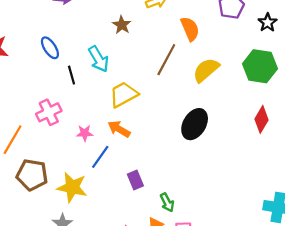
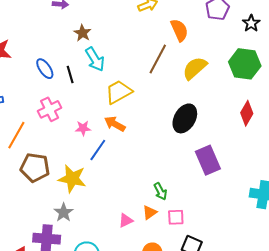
brown star: (122, 25) -> (82, 33), moved
blue ellipse: (50, 48) -> (45, 69), moved
purple rectangle: (135, 180) -> (208, 160), moved, size x1.6

